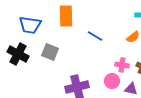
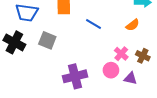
pink cross: (122, 65) -> (121, 54), turned 32

